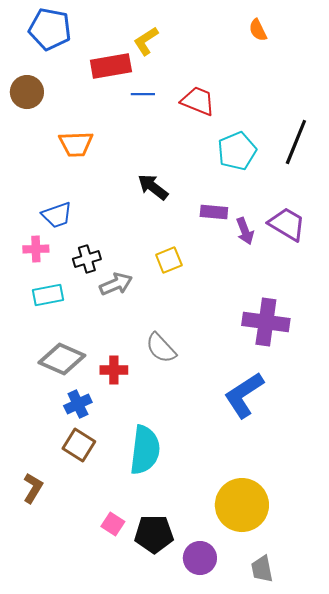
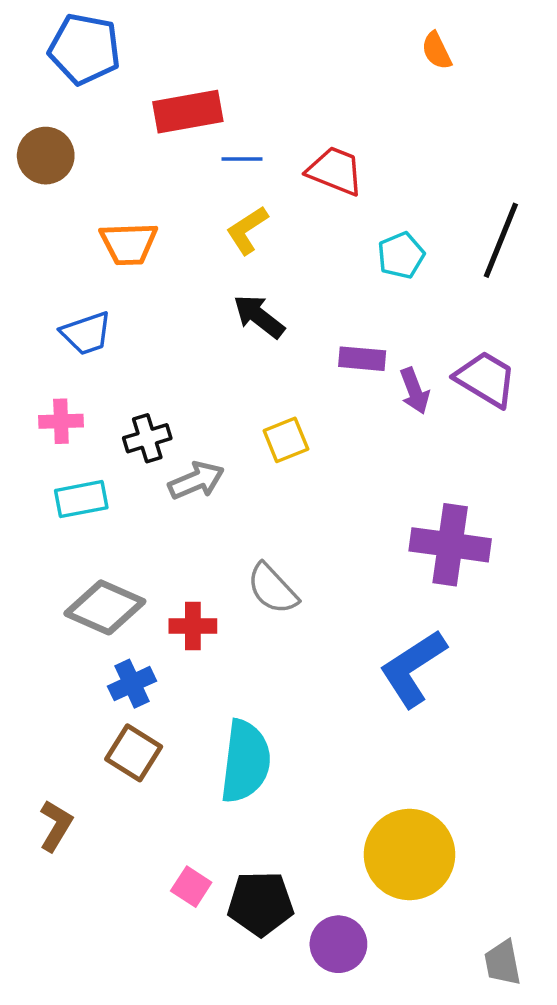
yellow L-shape: (146, 41) -> (247, 230), moved
cyan pentagon: (237, 151) -> (401, 255), size x0.7
blue trapezoid: (57, 215) -> (86, 333), moved
gray trapezoid: (262, 569) -> (503, 963), moved

